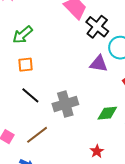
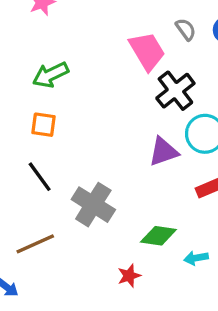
purple triangle: (99, 64) -> (163, 152), turned -42
gray cross: (65, 104) -> (93, 205), turned 35
red star: (97, 151) -> (129, 276), moved

